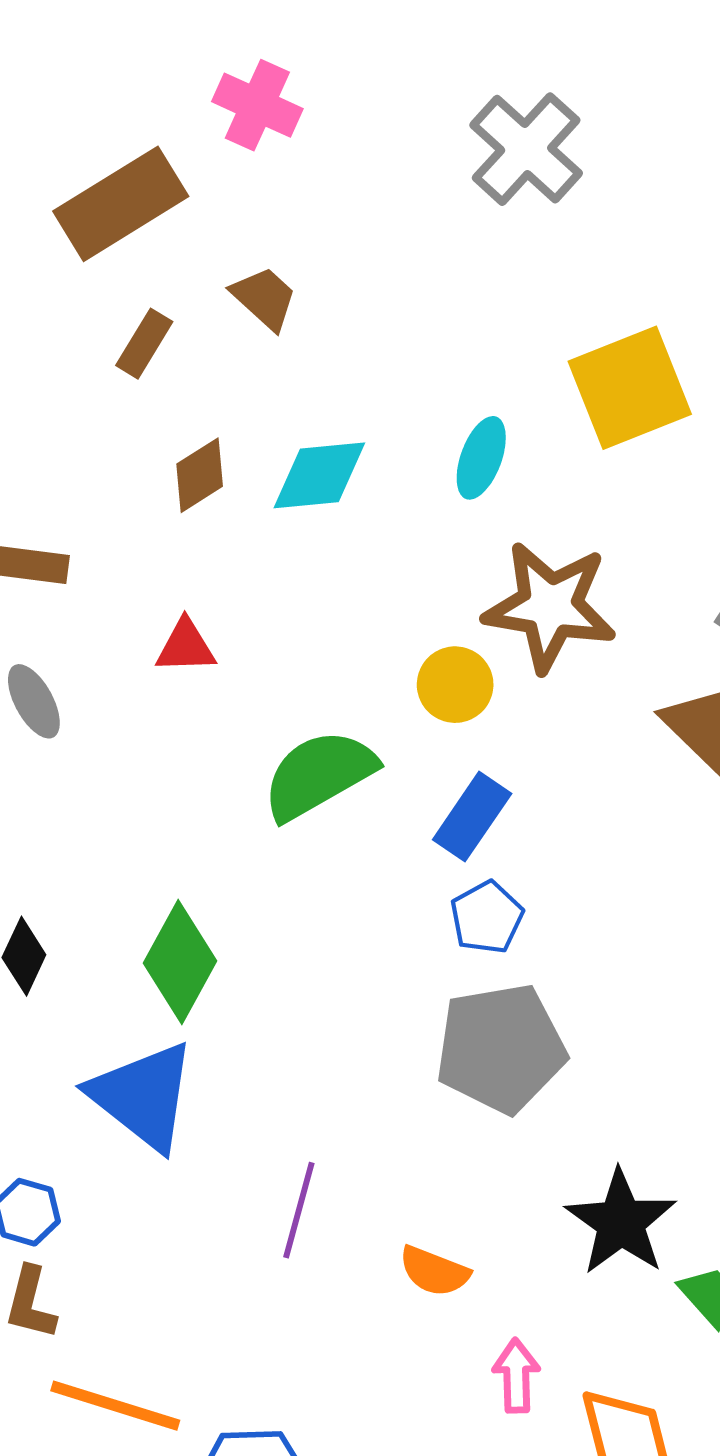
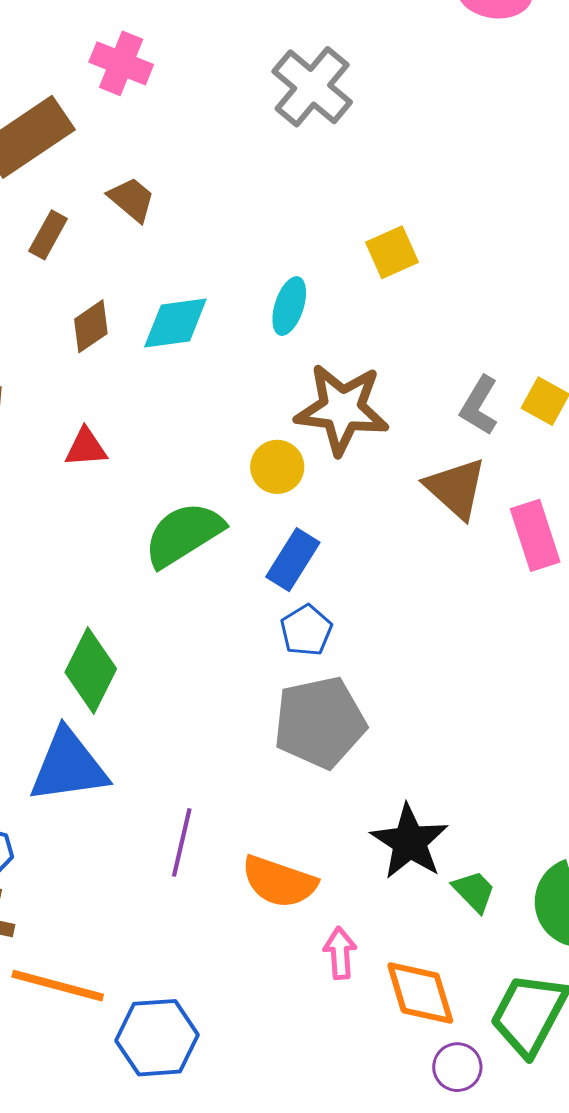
yellow square: (630, 388) -> (392, 252), size x0.6
blue triangle: (143, 1096) -> (68, 766), turned -44
orange semicircle: (434, 1271) -> (279, 882), size x1.5

